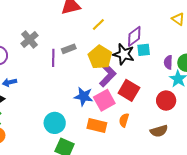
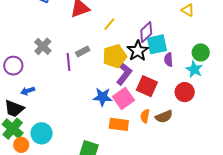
cyan square: (144, 50) -> (157, 44), size x1.5
black star: (124, 54) -> (138, 51), turned 30
yellow pentagon: (100, 57) -> (115, 56), turned 30
purple semicircle: (168, 62) -> (168, 60), moved
cyan circle: (55, 123) -> (42, 133), moved
brown semicircle: (159, 131) -> (164, 117), moved

